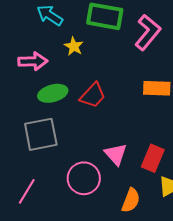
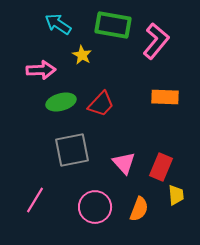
gray square: (41, 134) -> (72, 150), moved
pink circle: (84, 178) -> (95, 207), moved

